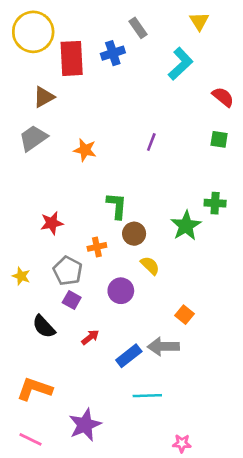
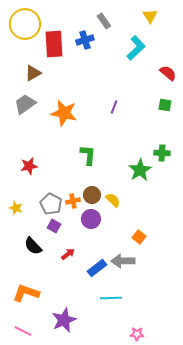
orange star: (85, 150) -> (64, 113), size x1.5
red star: (52, 223) -> (29, 166), moved
brown circle: (134, 234) -> (92, 195), moved
orange cross: (97, 247) -> (73, 201), moved

